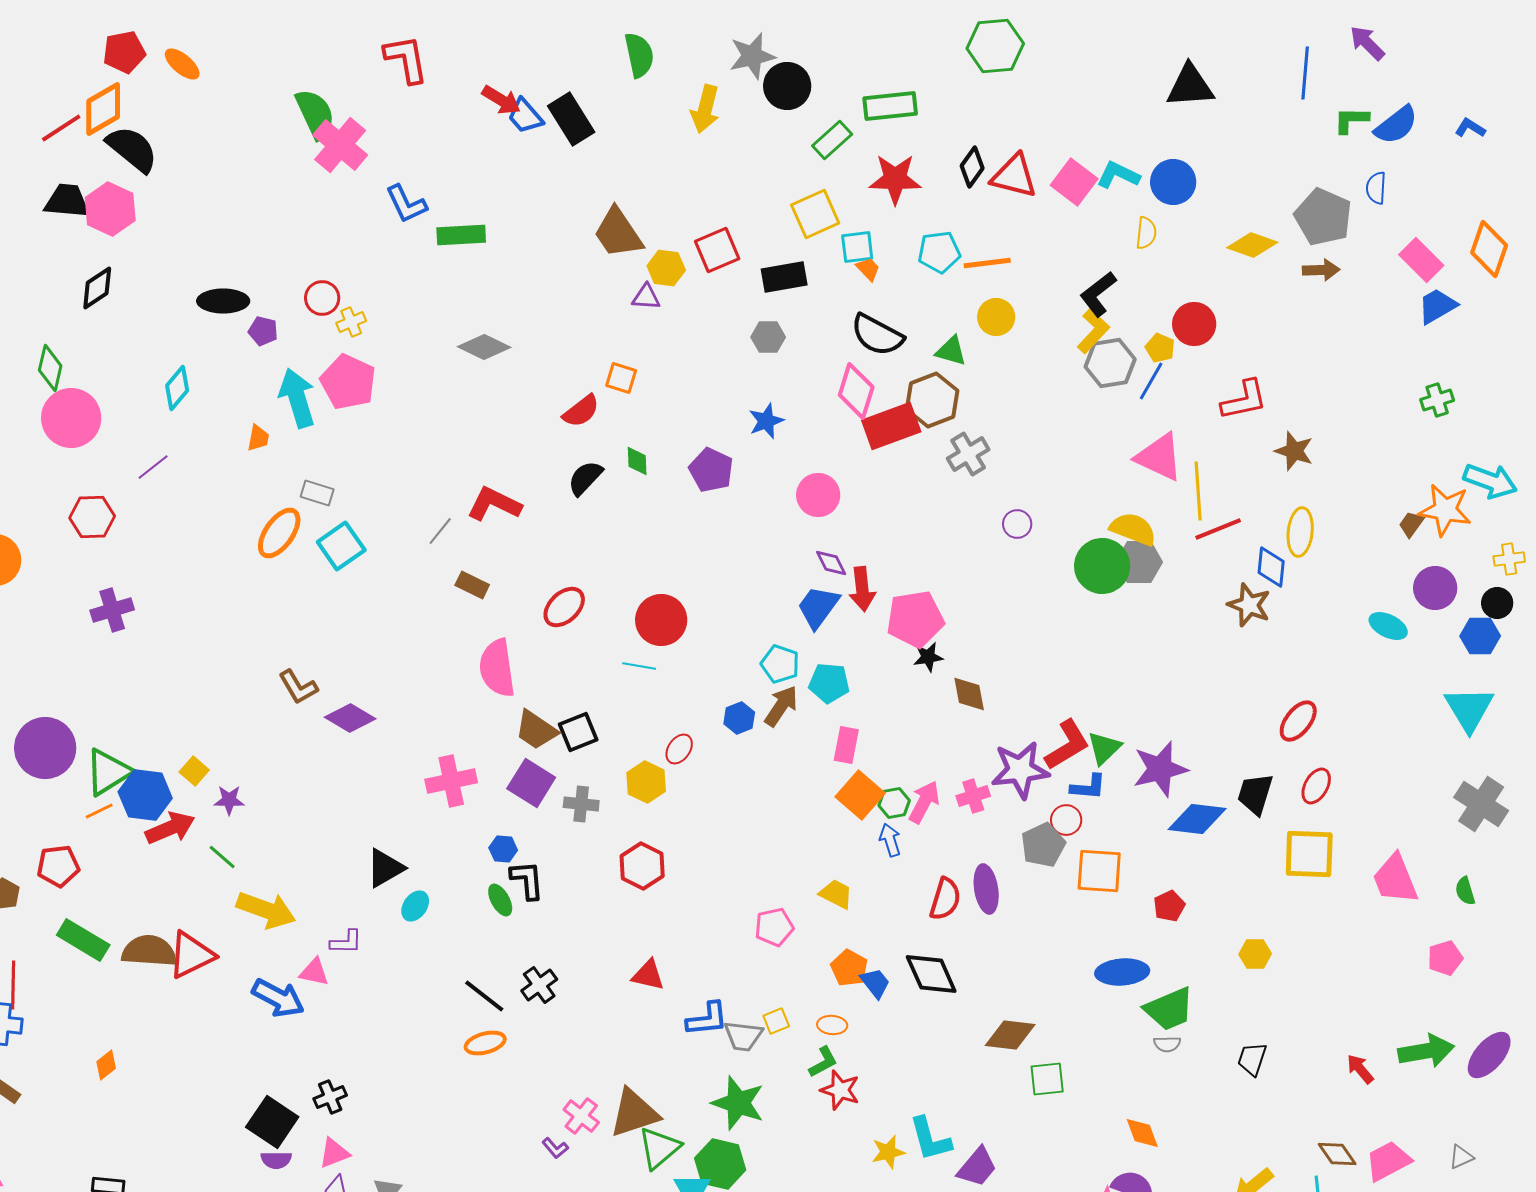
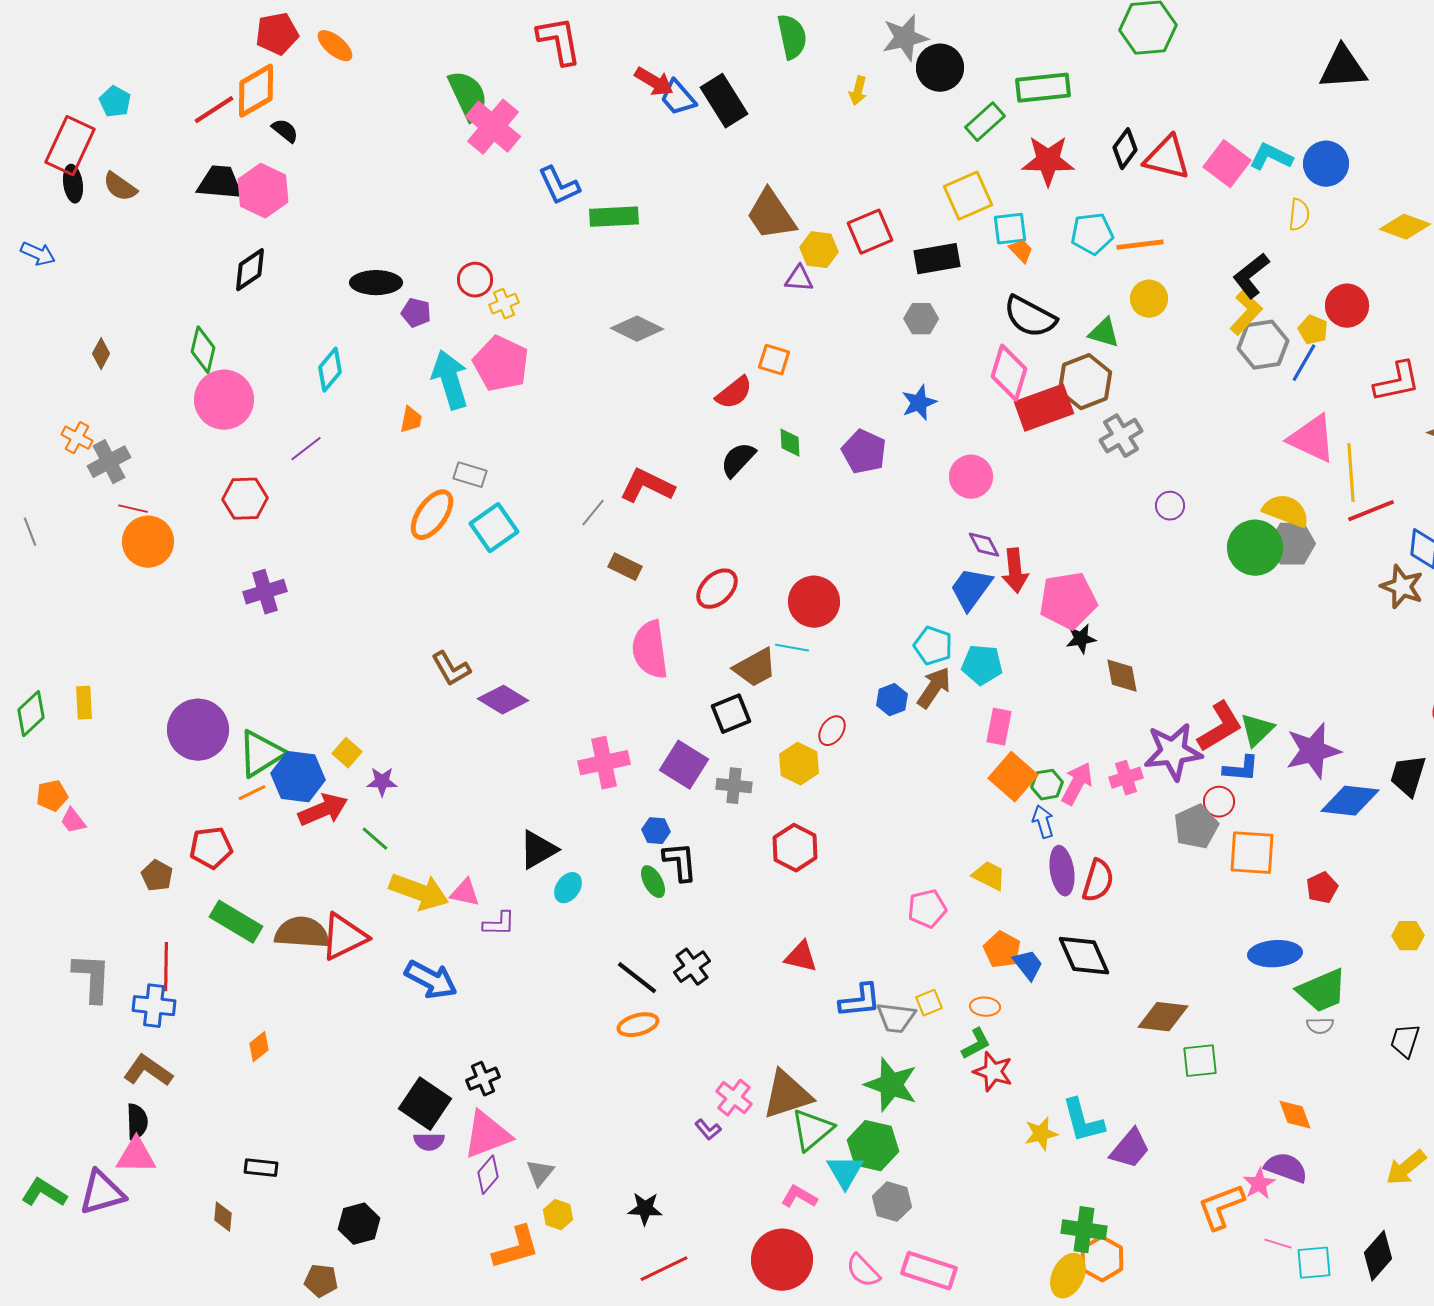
yellow arrow: (705, 109) -> (858, 91), size x0.6
black semicircle: (132, 149) -> (285, 131), size x0.5
brown trapezoid: (536, 730) -> (755, 668), moved, turned -63
purple ellipse: (986, 889) -> (1062, 871), moved
pink triangle: (314, 972) -> (465, 893), moved
pink triangle: (334, 1153) -> (487, 1135), size x1.6

